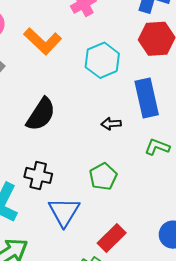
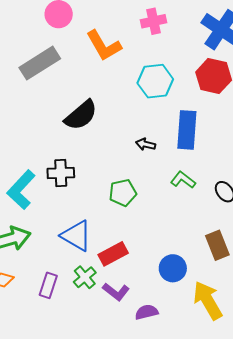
black cross: (38, 175) -> (61, 173), turned -32
blue triangle: (64, 212) -> (76, 236), moved, turned -48

